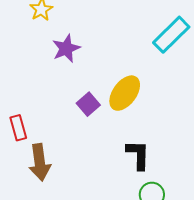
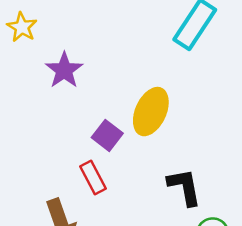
red rectangle: (18, 128) -> (93, 178), moved

